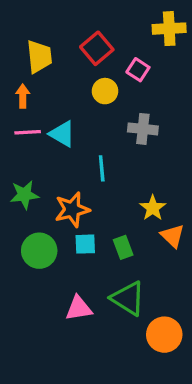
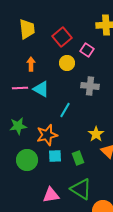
yellow trapezoid: (39, 57) -> (27, 29), moved
orange arrow: (23, 96) -> (31, 64), moved
cyan line: (102, 168) -> (65, 110), turned 35

